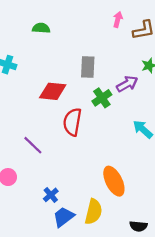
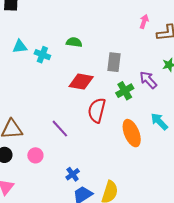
green semicircle: (41, 28) -> (74, 42), moved
purple arrow: (127, 84) -> (148, 80), turned -108
orange ellipse: (114, 181) -> (132, 133), moved

